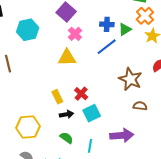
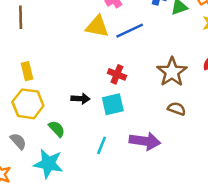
blue line: (107, 47) -> (130, 31), moved
red cross: (81, 94) -> (117, 74), moved, turned -32
yellow rectangle: (57, 97) -> (27, 71), moved
green semicircle: (66, 138) -> (57, 129), moved

